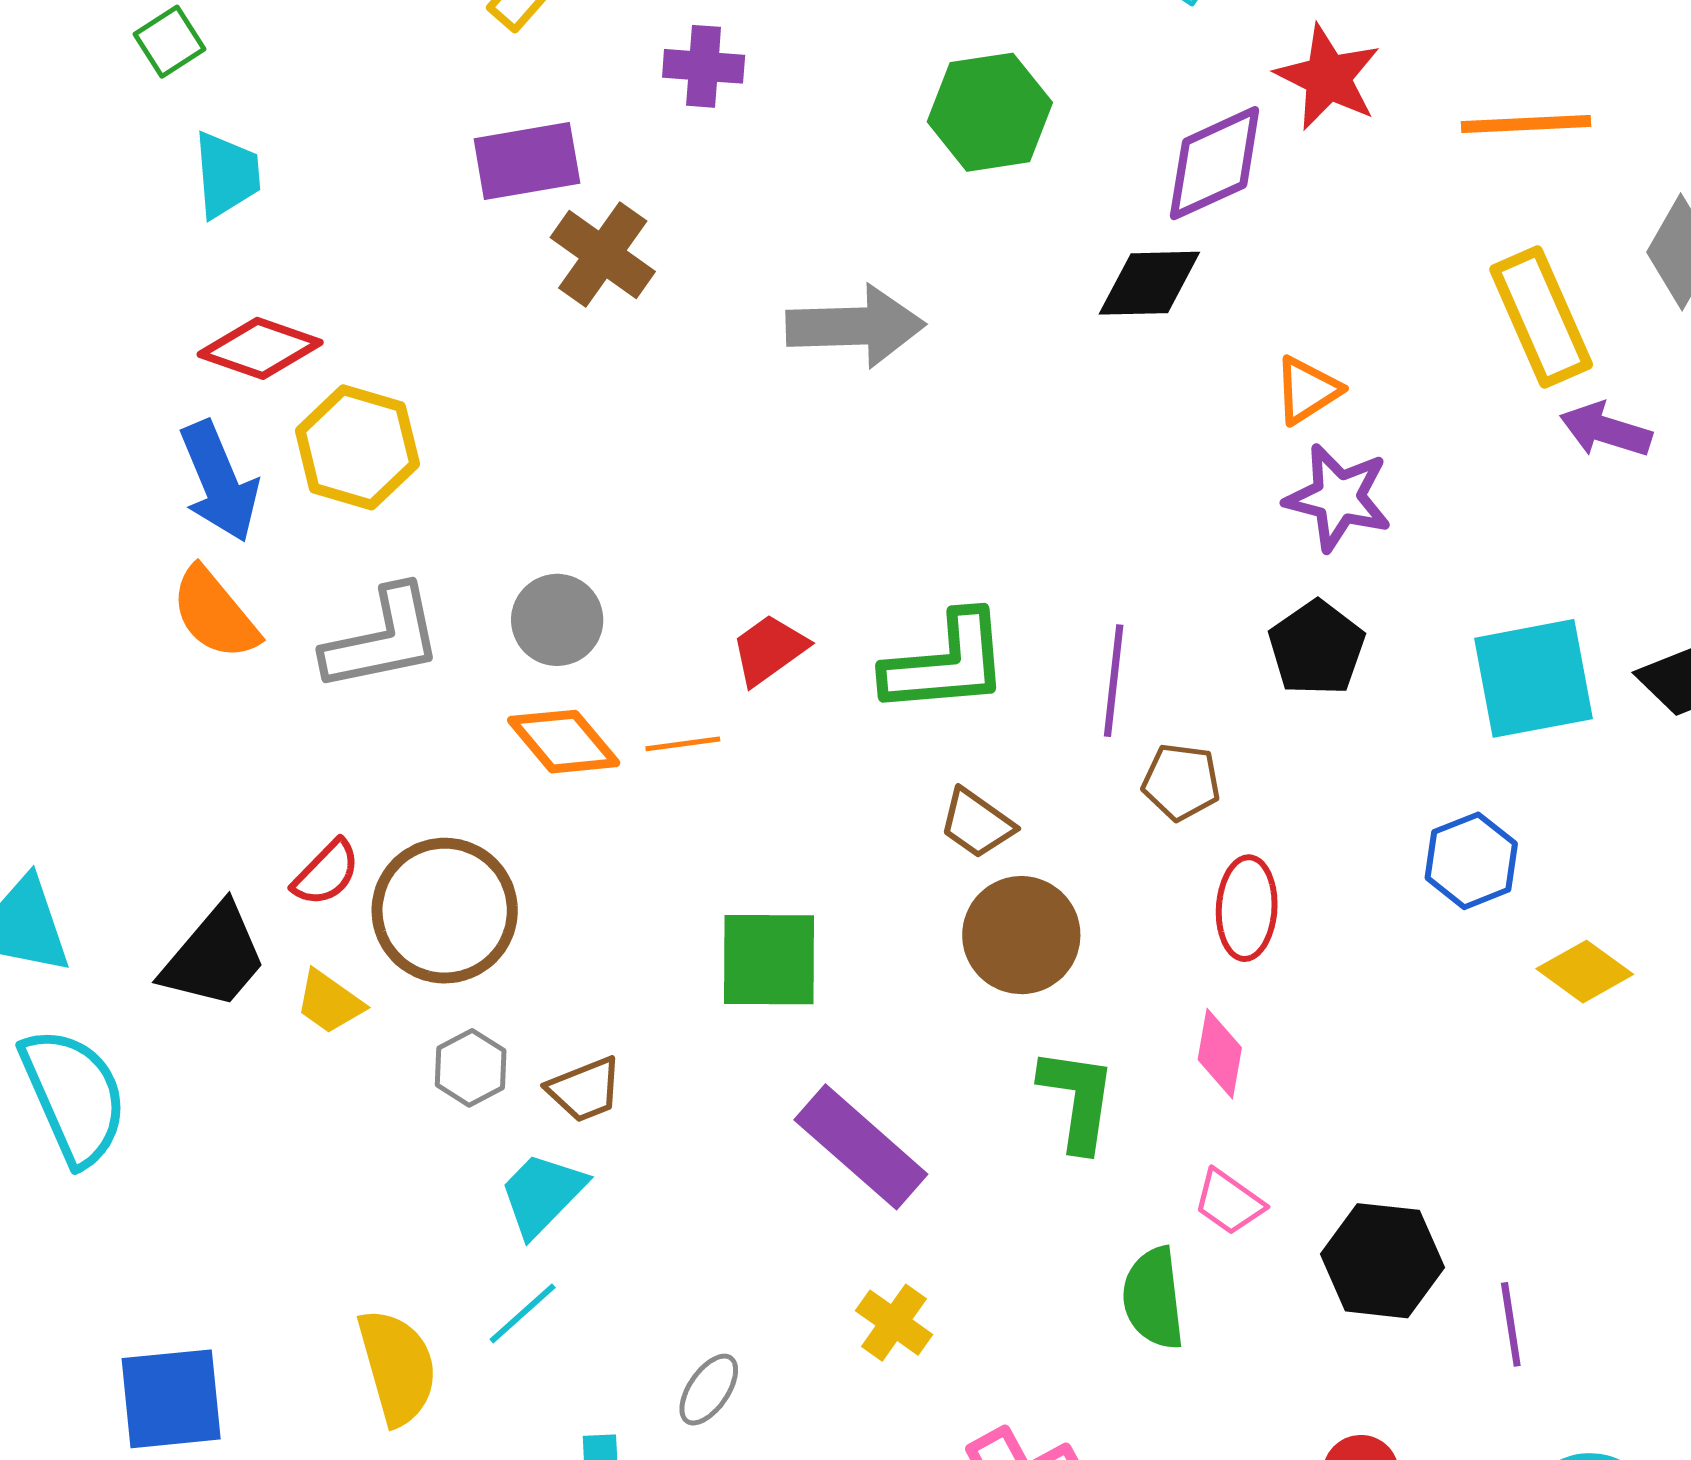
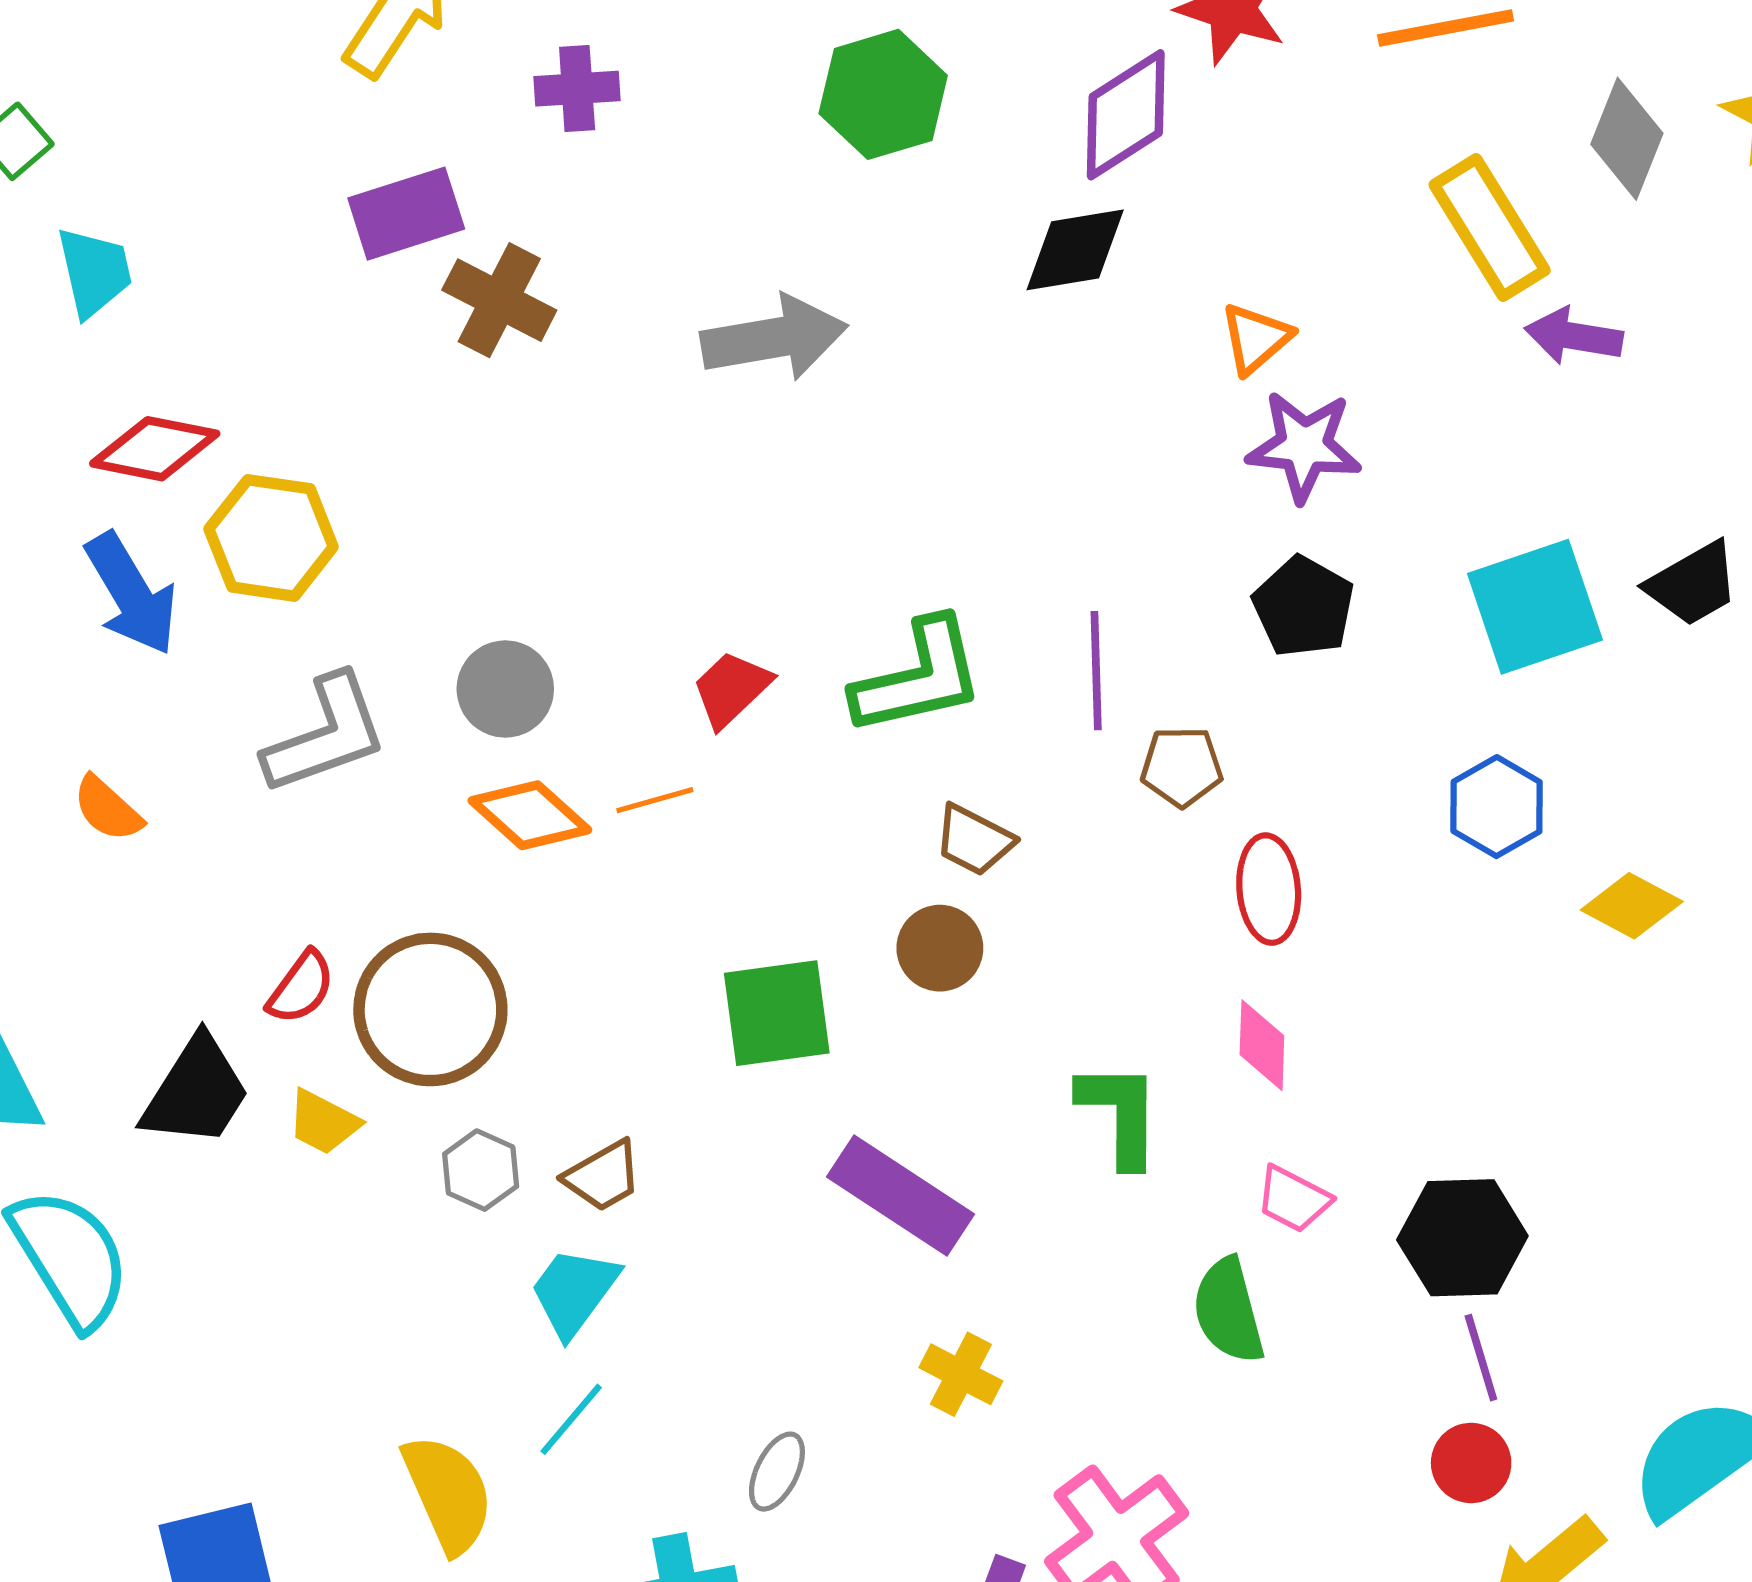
orange semicircle: (215, 613) -> (108, 809), moved, size x0.7
brown circle: (1021, 935) -> (940, 948), moved, size x0.7
purple line: (1511, 1324) -> (1481, 1358), moved

